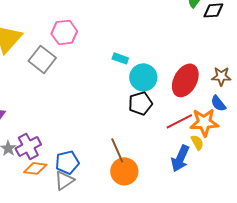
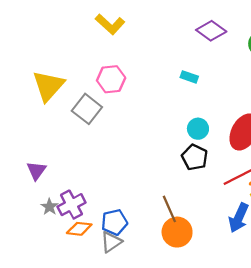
cyan rectangle: (120, 58) -> (189, 77), moved
cyan circle: (143, 77) -> (198, 129), size x0.7
black pentagon: (140, 103) -> (195, 157), turned -30

